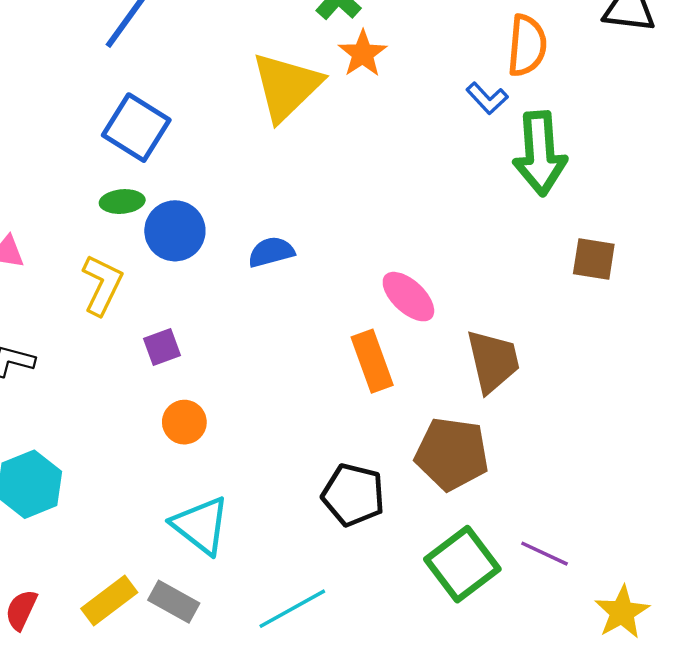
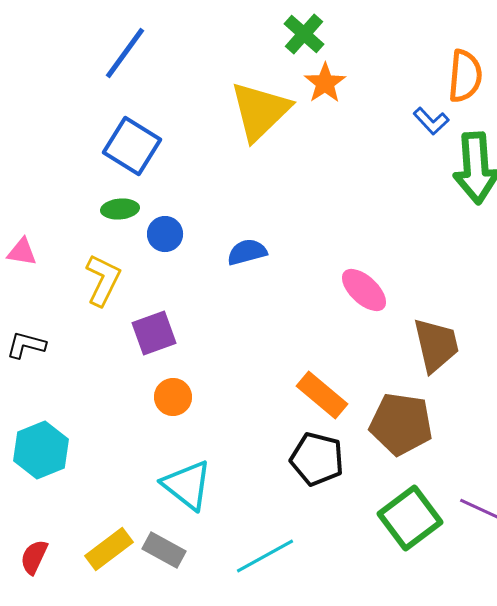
blue circle: (175, 231) -> (165, 234), size x0.7
purple square: (162, 347) -> (154, 333), size x1.4
orange rectangle: (372, 361) -> (322, 395), moved, turned -30

